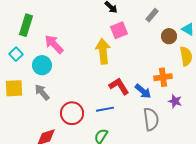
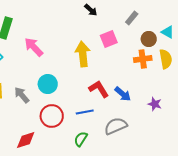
pink square: (119, 30) -> (109, 39), moved
cyan circle: (42, 65) -> (48, 84), moved
orange cross: (163, 77) -> (143, 59), moved
gray semicircle: (151, 119) -> (116, 126), moved, turned -105

